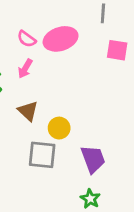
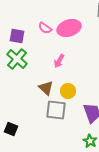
pink arrow: (25, 69) -> (59, 61), moved
brown triangle: (28, 111) -> (46, 88), moved

